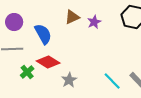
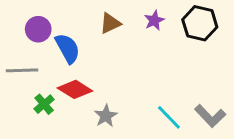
purple circle: (14, 22) -> (38, 29), moved
purple star: (94, 22) -> (154, 20), moved

